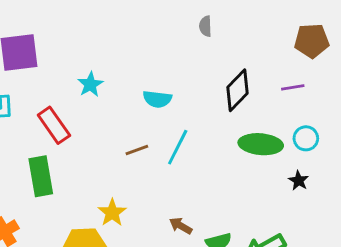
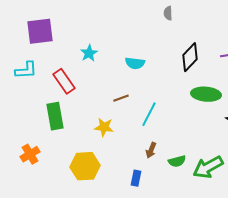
cyan line: (178, 147) -> (149, 114), moved
yellow star: (112, 213) -> (104, 127), moved, turned -30
brown arrow: (181, 226) -> (151, 150), turned -98

